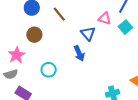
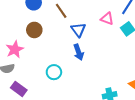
blue triangle: (88, 34) -> (78, 30), moved
cyan circle: (49, 70) -> (54, 72), moved

